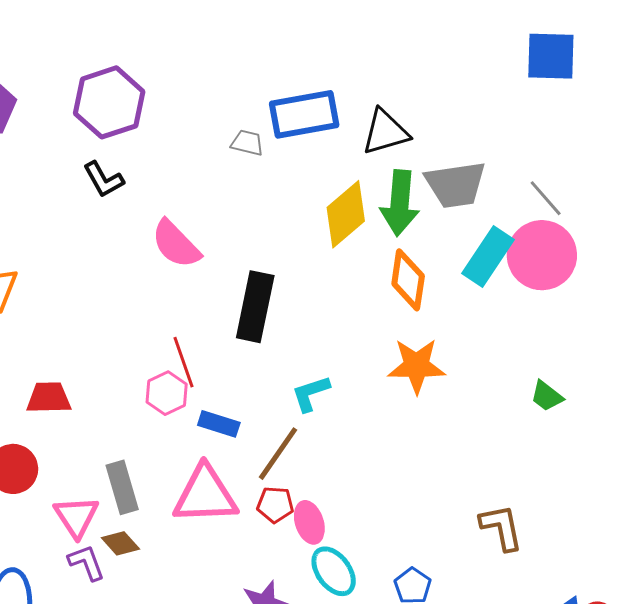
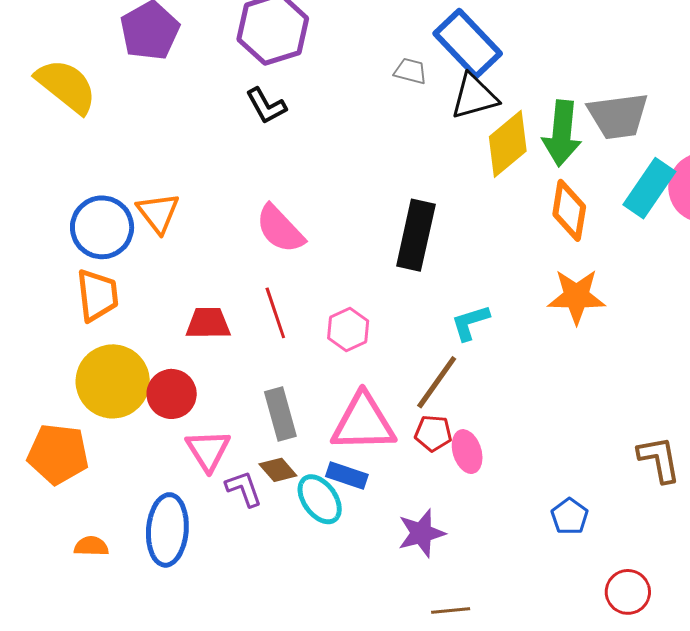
blue rectangle: (304, 114) -> (468, 44), turned 56
black triangle: (385, 132) -> (474, 97), moved
pink semicircle: (176, 244) -> (280, 229), moved
red line: (183, 362) -> (275, 313), moved
pink hexagon: (167, 393) -> (348, 329), moved
blue rectangle: (219, 424) -> (347, 475), moved
pink triangle: (76, 517) -> (208, 450), moved
cyan ellipse: (334, 571) -> (320, 499), moved

